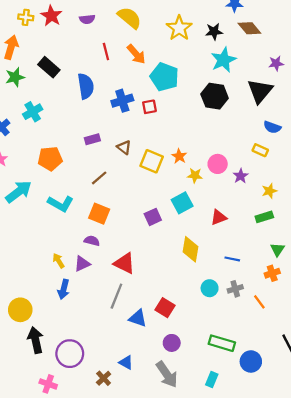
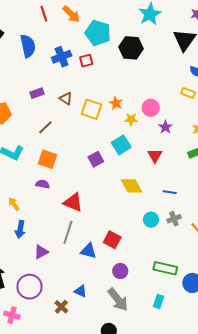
black hexagon: (215, 96) -> (131, 48), moved
purple star: (241, 176) -> (165, 127), moved
red triangle: (219, 217) -> (155, 156), turned -35
yellow diamond: (190, 249) -> (132, 186), turned -35
purple triangle: (82, 264) -> (41, 252), moved

